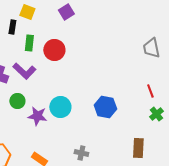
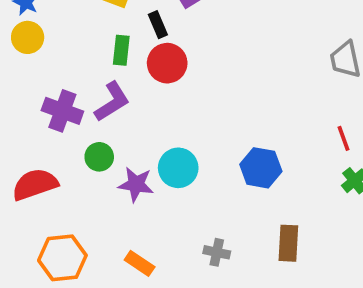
black rectangle: (12, 27) -> (158, 25), moved, turned -32
purple L-shape: (24, 71) -> (112, 102), turned -75
brown rectangle: (138, 148) -> (288, 243), moved

